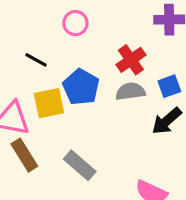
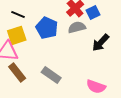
blue square: (169, 86) -> (93, 13), moved
yellow square: (49, 103) -> (17, 35), moved

